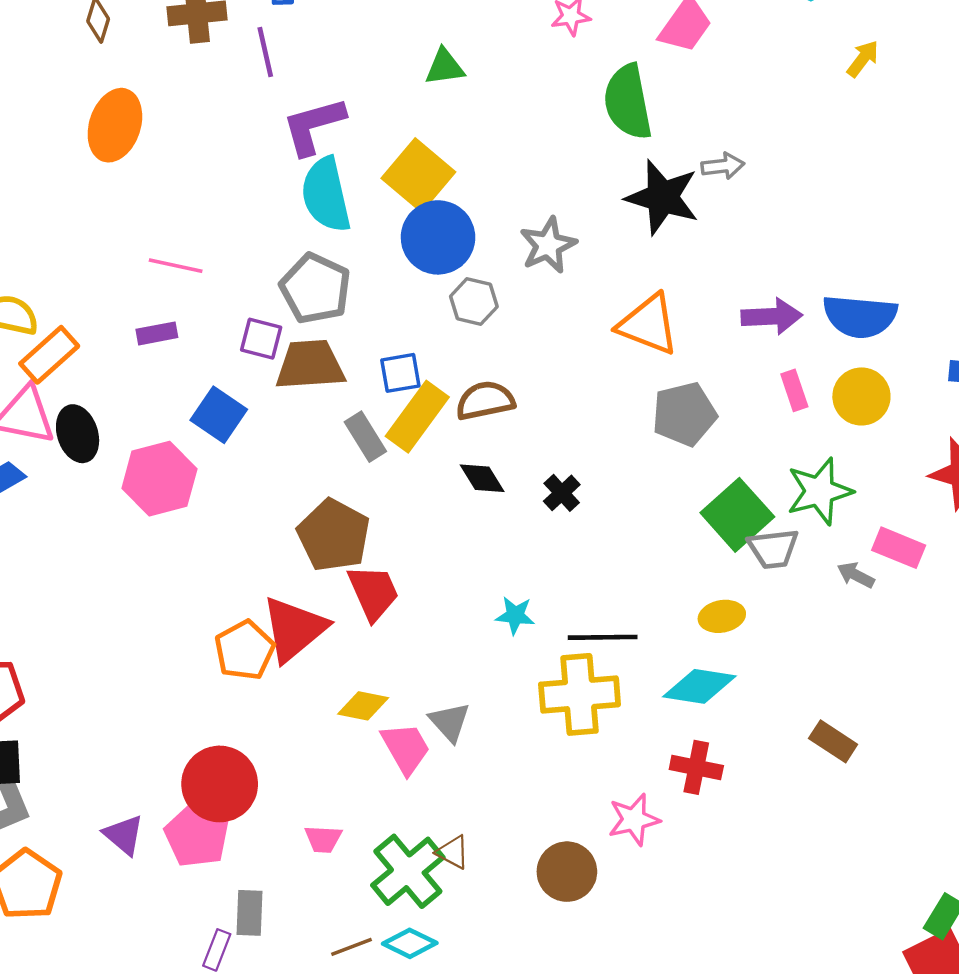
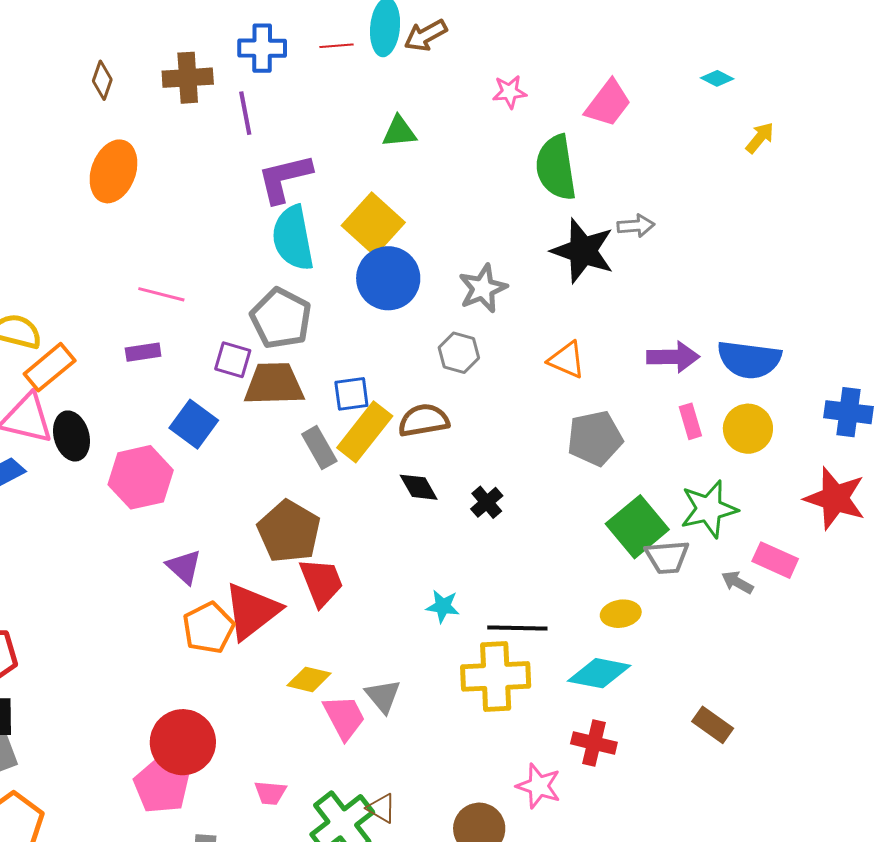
gray hexagon: (474, 301) -> (459, 353), moved
orange triangle: (648, 324) -> (567, 360), size x0.7
pink star: (634, 820) -> (539, 786), turned 30
purple triangle: (124, 835) -> (184, 567), moved

